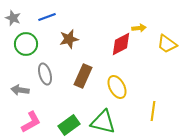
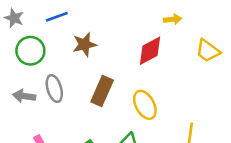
yellow arrow: (139, 28) -> (173, 19), moved
gray arrow: (20, 90) -> (24, 96), moved

